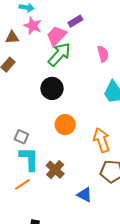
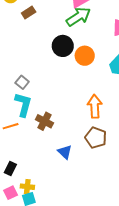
orange circle: (65, 125) -> (85, 56), moved
brown cross: (55, 170) -> (44, 121), turned -30

